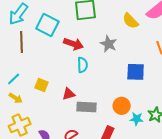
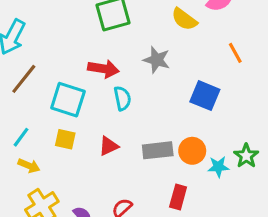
cyan square: (47, 25) -> (68, 100), moved
brown line: (21, 42) -> (24, 79), turned 50
blue square: (136, 72) -> (205, 96), turned 30
gray rectangle: (87, 107) -> (158, 150), moved

